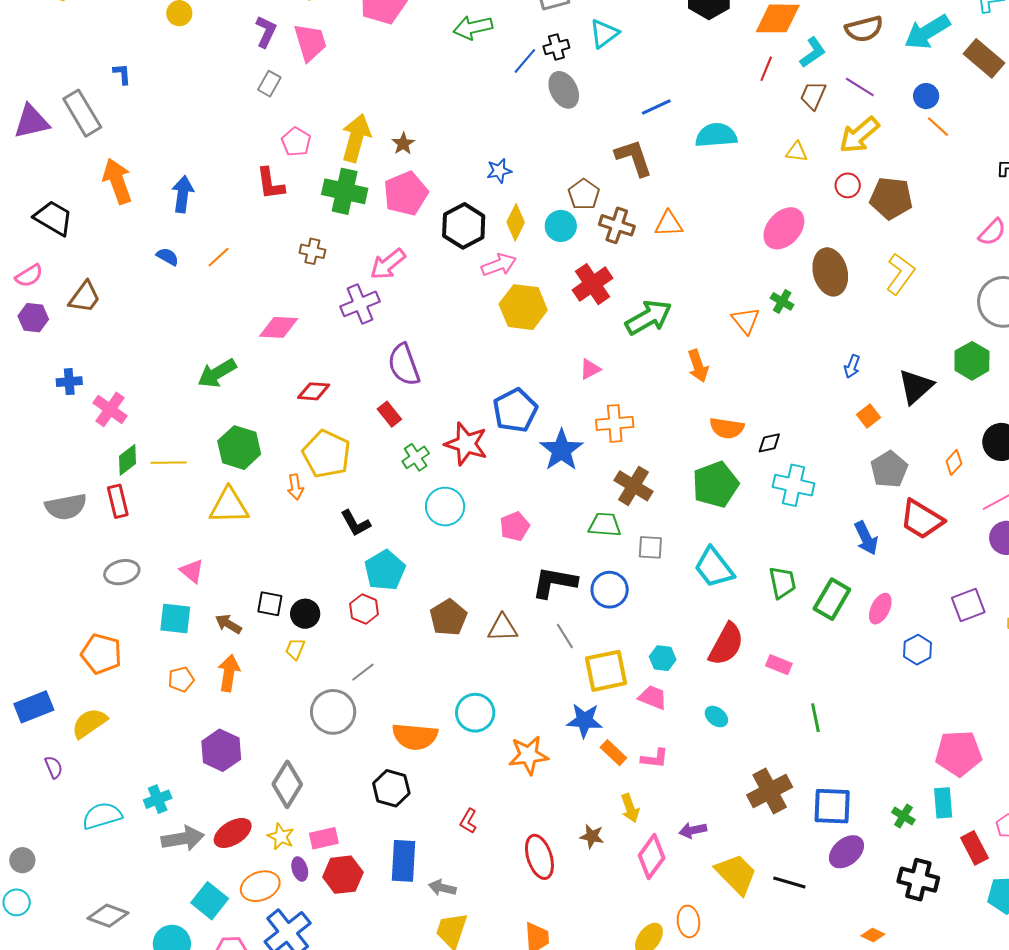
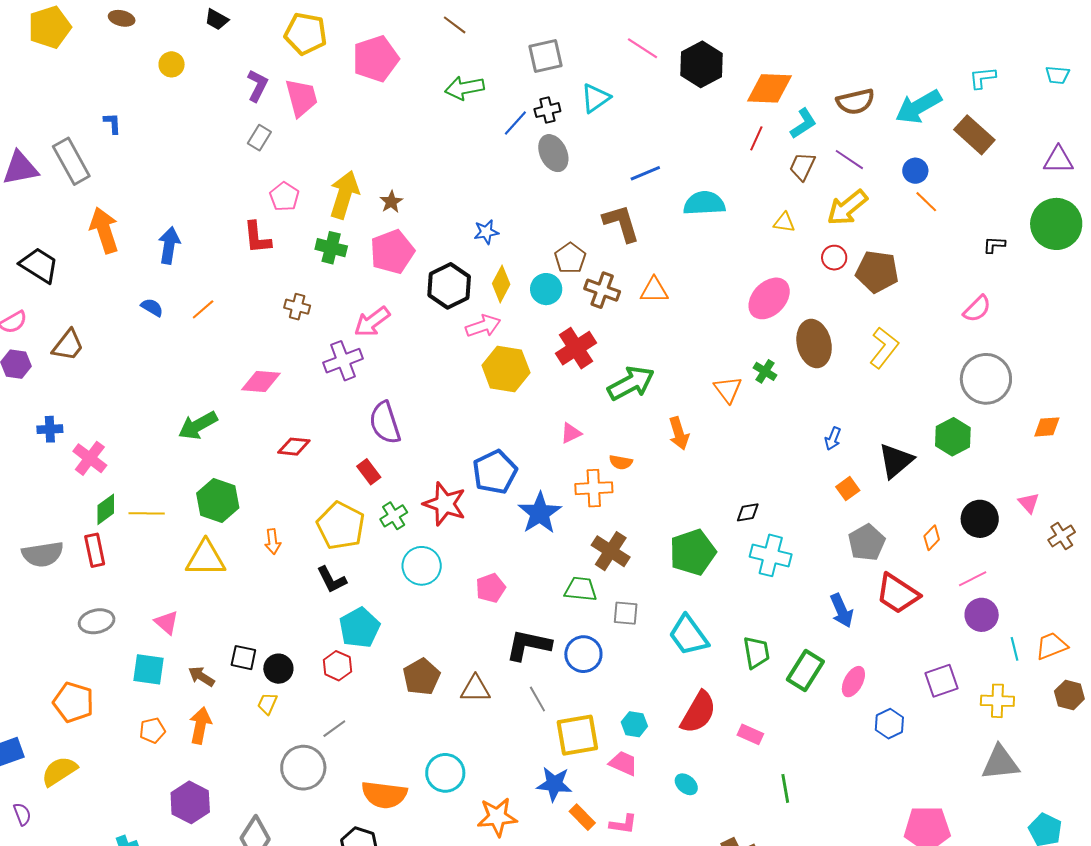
green cross: (345, 191) -> (331, 248), size x0.7
orange semicircle: (727, 428) -> (621, 462), moved, size x0.7
yellow pentagon: (326, 454) -> (341, 526), moved

